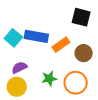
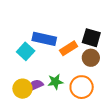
black square: (81, 17) -> (91, 38), moved
cyan square: (13, 38) -> (26, 51), moved
purple semicircle: (19, 67) -> (35, 85), moved

